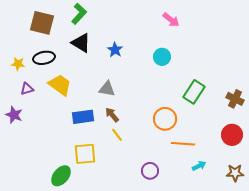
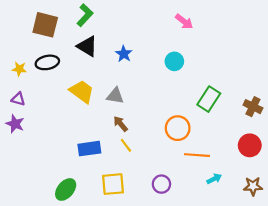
yellow trapezoid: (60, 85) -> (82, 92), moved
purple triangle: (27, 89) -> (18, 99), moved, turned 32
blue rectangle: (83, 117) -> (89, 149), moved
yellow square: (85, 154) -> (113, 184), moved

